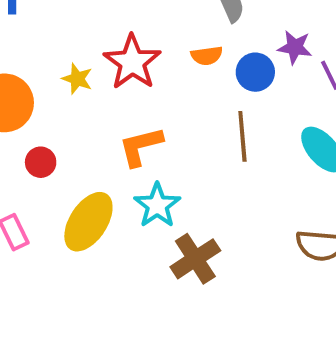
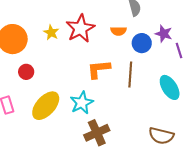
orange L-shape: (141, 146) -> (99, 69), moved

